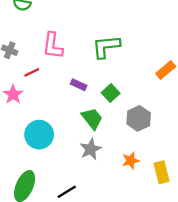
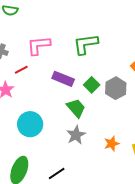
pink L-shape: (53, 46) -> (39, 45), turned 80
purple rectangle: (79, 85) -> (63, 79), size x1.5
gray hexagon: (139, 118) -> (116, 88), moved

